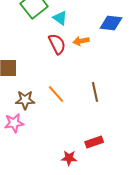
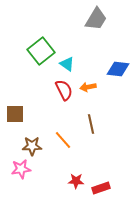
brown line: (95, 92) -> (91, 124), moved
red star: (69, 158) -> (76, 181), moved

